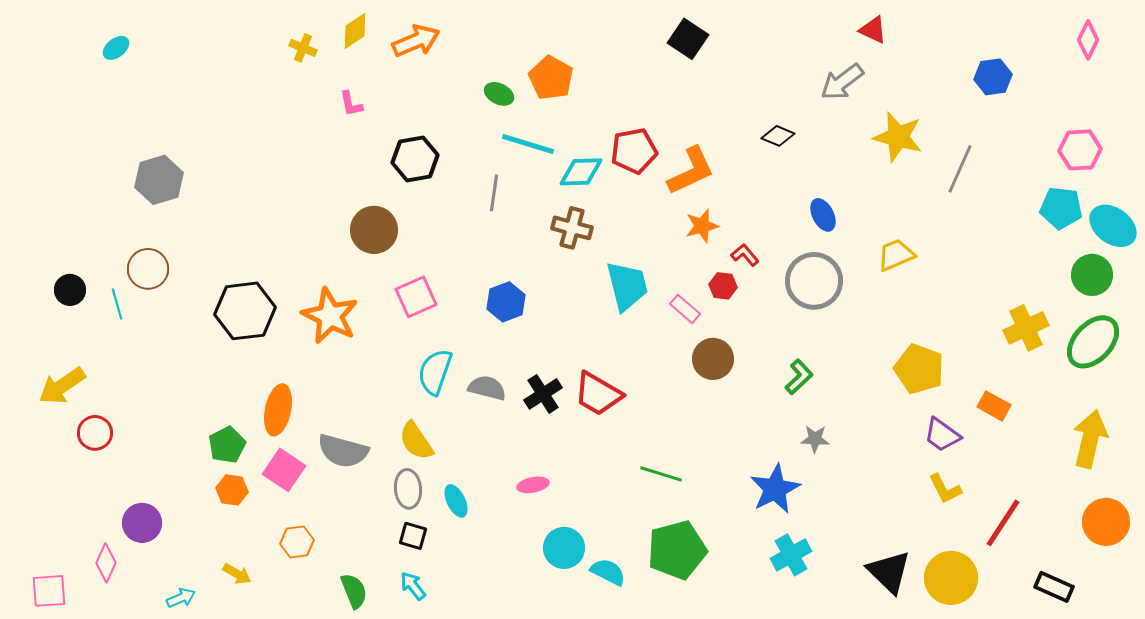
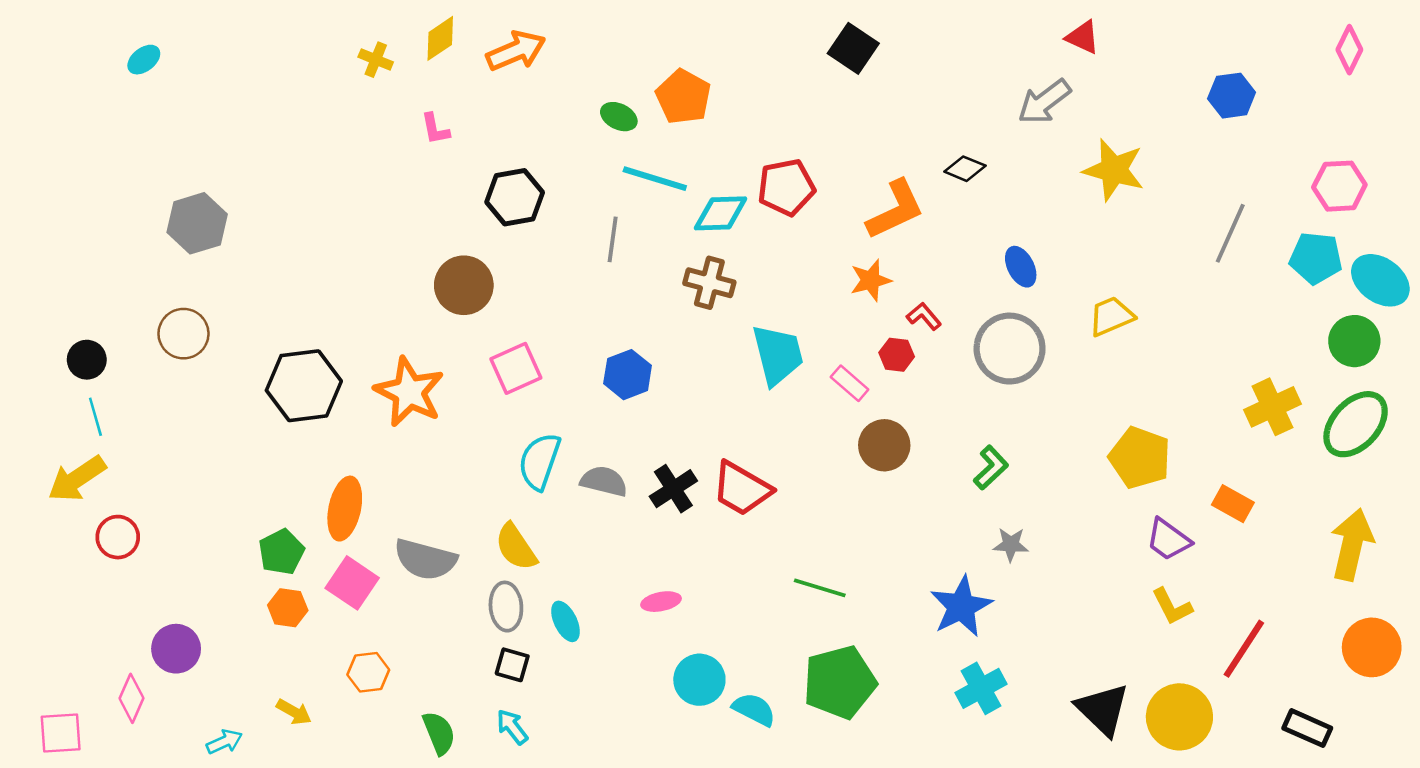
gray line: (960, 169) -> (1230, 233), moved
orange L-shape: (691, 171) -> (895, 210), moved
cyan line: (117, 304) -> (95, 417), moved

